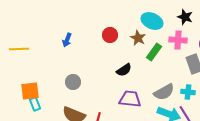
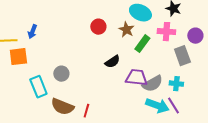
blue arrow: (67, 40) -> (32, 32), moved
orange square: (30, 91) -> (18, 57), moved
purple trapezoid: (130, 99) -> (136, 78), moved
cyan rectangle: (35, 104) -> (38, 87), moved, size x1.5

